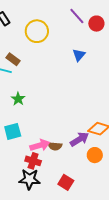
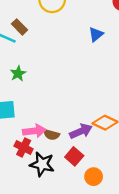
orange circle: (95, 155) -> (94, 177), moved
black star: (29, 179) -> (42, 164), moved
red square: (66, 182) -> (74, 156), moved

